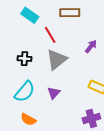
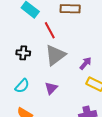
purple arrow: (91, 46) -> (86, 63), moved
cyan semicircle: (25, 92) -> (22, 86), size x0.7

